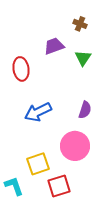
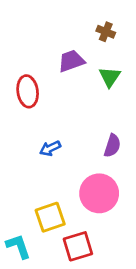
blue arrow: (38, 112) -> (50, 148), size x0.6

